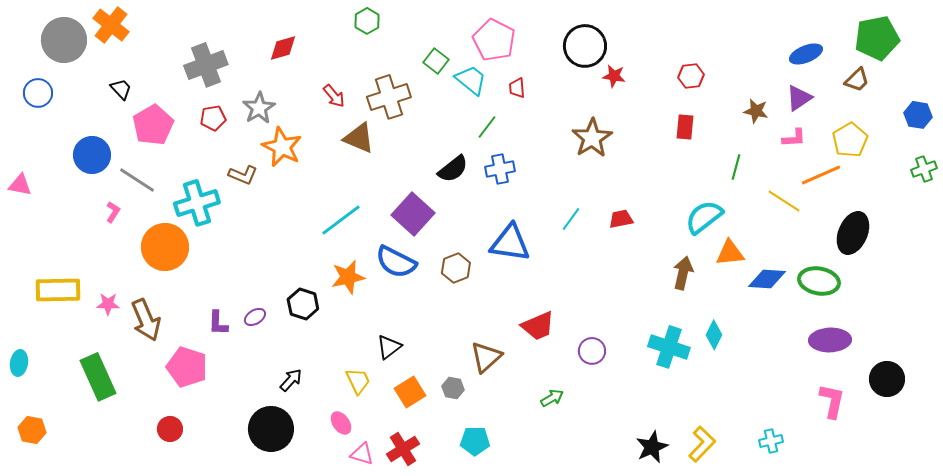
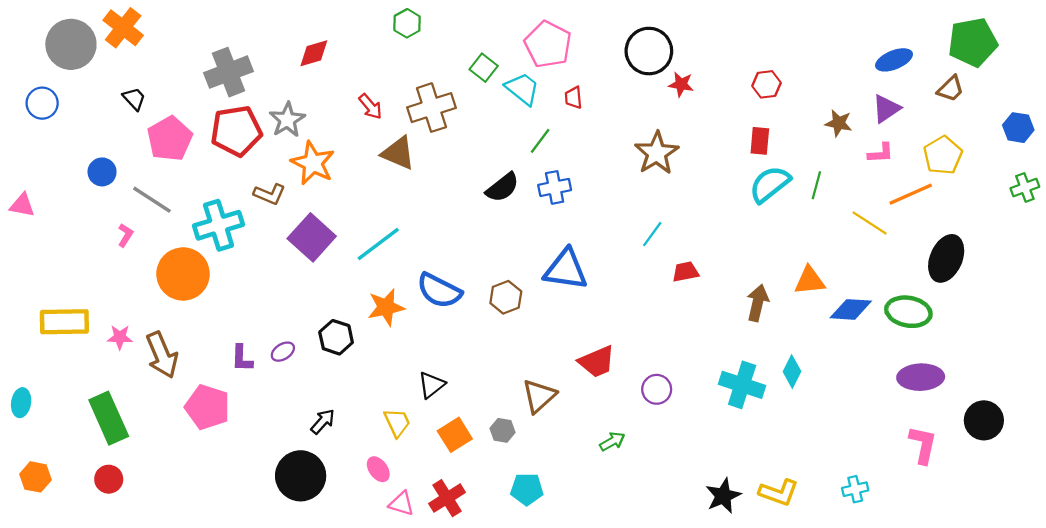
red pentagon: (213, 118) -> (236, 131), size x1.8
blue circle: (92, 155) -> (102, 172), size x0.7
purple square: (413, 214) -> (312, 237), moved
cyan semicircle: (704, 217) -> (770, 184), moved
cyan line: (571, 219) -> (652, 234), moved
red trapezoid: (621, 219) -> (685, 272), moved
red circle: (170, 429) -> (109, 479), moved
yellow L-shape: (702, 444) -> (779, 492), turned 66

